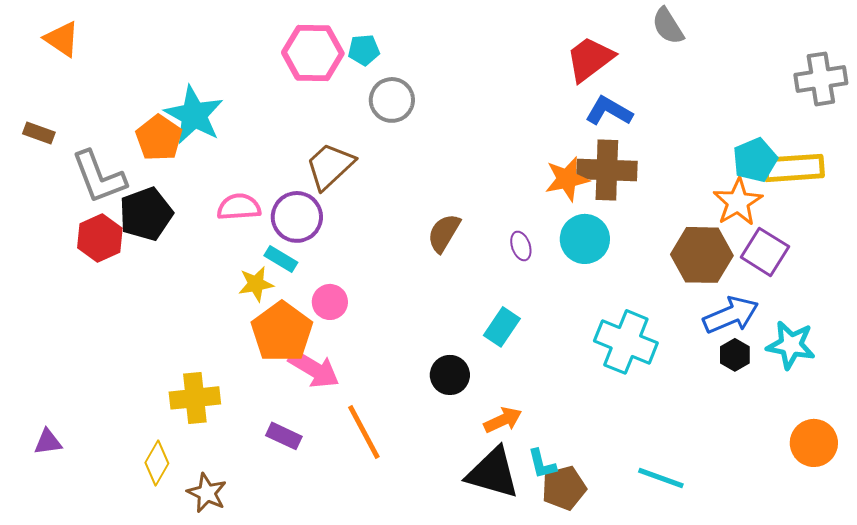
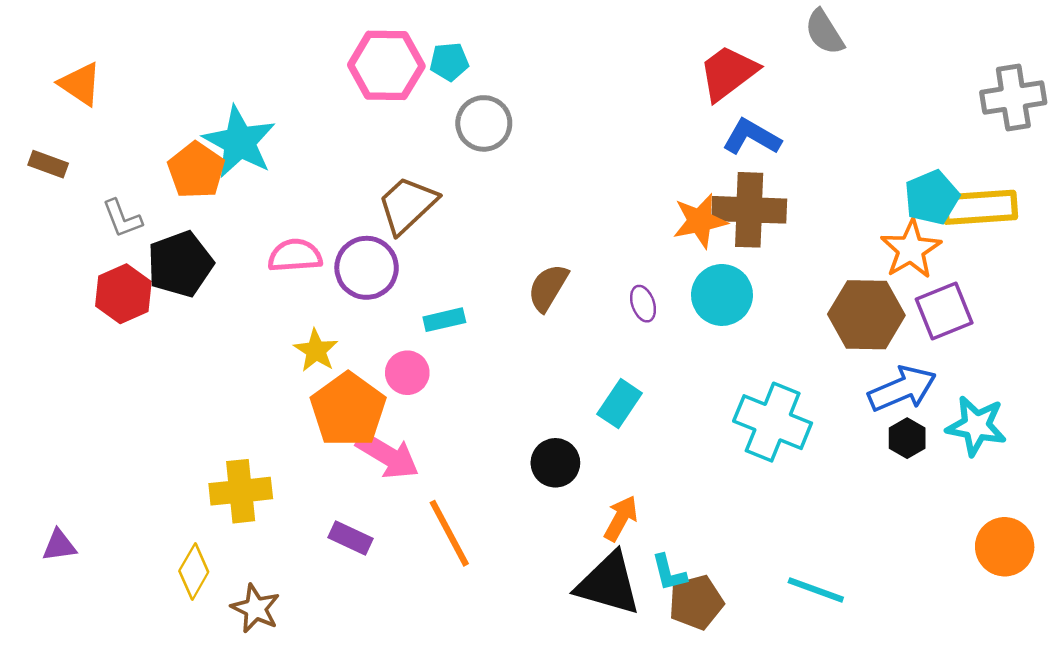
orange triangle: (62, 39) -> (80, 84), moved
gray L-shape: (99, 177) -> (122, 218), size x0.6
purple square: (765, 252) -> (944, 311), turned 36
cyan rectangle: (281, 259) -> (444, 320), moved, turned -44
yellow star: (256, 284) -> (316, 351), turned -30
orange arrow: (503, 420) -> (621, 518), turned -36

